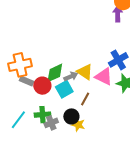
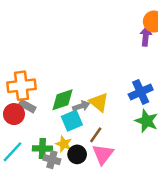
pink triangle: (104, 76) -> (103, 154), moved, turned 36
red circle: (42, 86) -> (14, 114), moved
gray cross: (51, 123) -> (52, 160), turned 32
yellow star: (78, 125) -> (64, 144), moved

